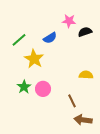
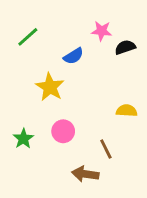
green line: (19, 40) -> (28, 37), moved
green star: (24, 87) -> (23, 139), moved
brown arrow: (83, 120) -> (85, 174), moved

